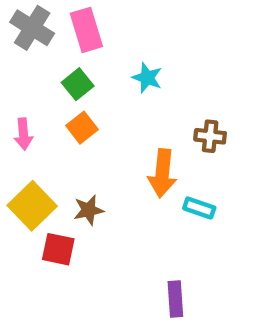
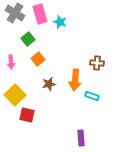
cyan star: (147, 78) -> (60, 22), moved
green square: (78, 84) -> (28, 39), moved
brown star: (89, 210) -> (49, 84), moved

